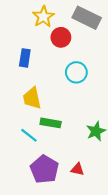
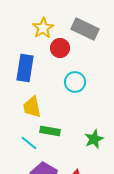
blue rectangle: (25, 58) -> (25, 68), size x1.5

